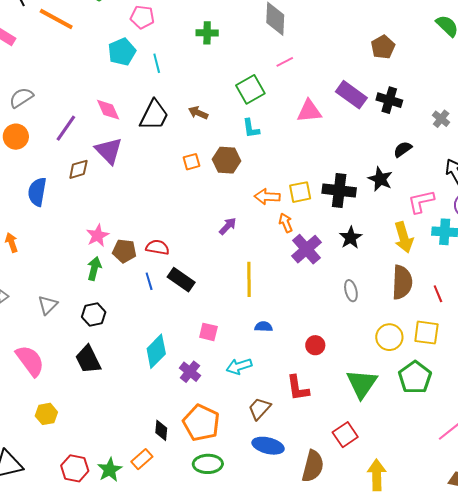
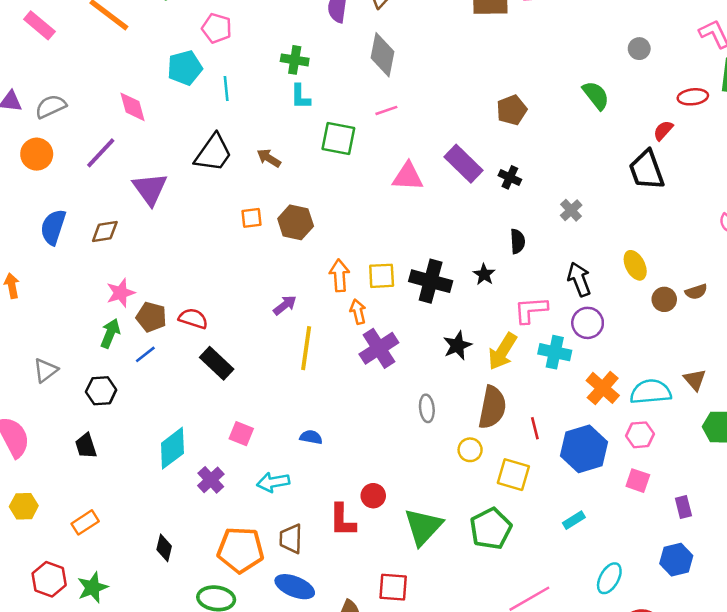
green square: (250, 89) -> (338, 138), turned 32
black cross: (389, 100) -> (510, 177), size x0.7
pink diamond: (108, 110) -> (132, 107), moved
cyan L-shape: (251, 128) -> (300, 97), moved
black semicircle: (403, 149) -> (518, 241), turned 114
brown diamond: (78, 169) -> (105, 232), moved
black star: (380, 179) -> (484, 274), size x0.7
orange arrow: (267, 197) -> (339, 275), turned 75
yellow arrow: (404, 237) -> (502, 351), turned 40
black star: (351, 238) -> (457, 346), moved
yellow line: (249, 279) -> (306, 348), moved
blue line: (149, 281) -> (145, 354), moved, turned 60
yellow circle: (389, 337) -> (470, 450), moved, size x0.7
red circle: (315, 345) -> (373, 496), moved
black trapezoid: (88, 359) -> (86, 446), size x0.7
brown trapezoid: (259, 409) -> (291, 539), turned -50
orange pentagon: (201, 423) -> (241, 550), moved, turned -30
red square: (345, 435) -> (393, 587), turned 30
orange rectangle: (142, 459) -> (85, 522), moved

